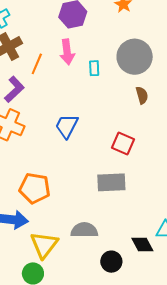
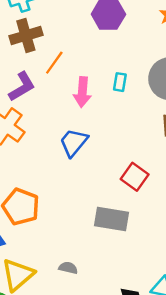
pink arrow: (67, 52) -> (82, 92), moved
gray semicircle: (84, 230) -> (68, 268), size x0.6

